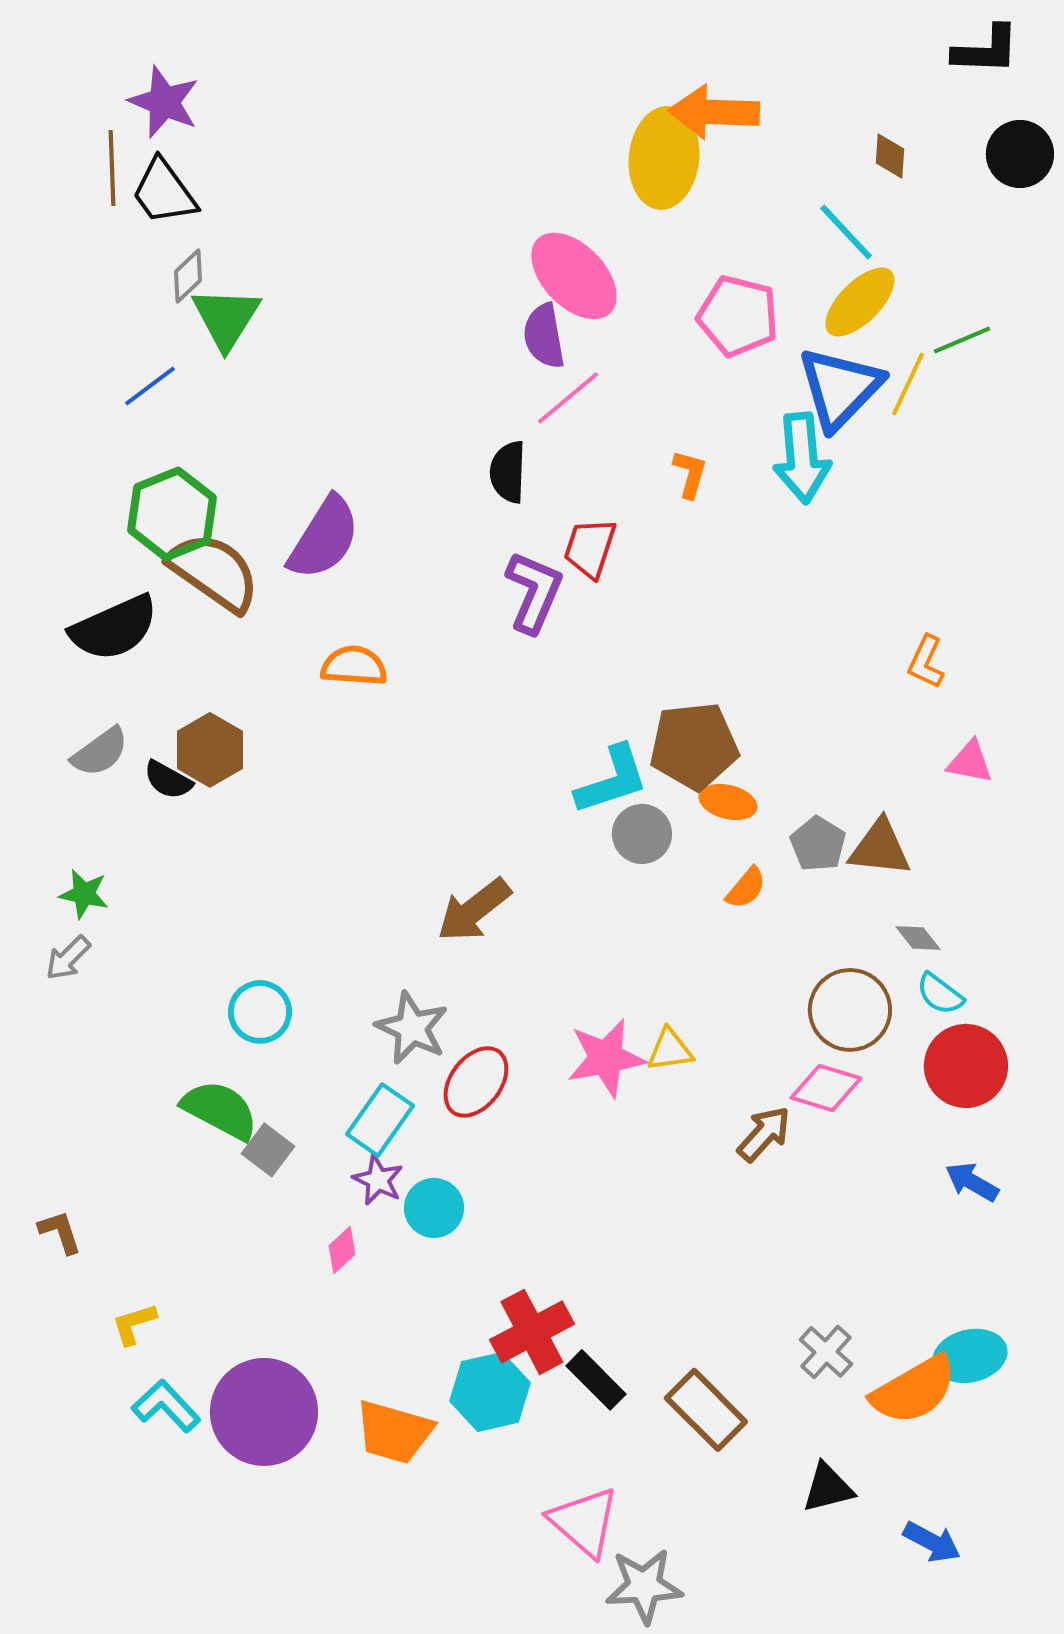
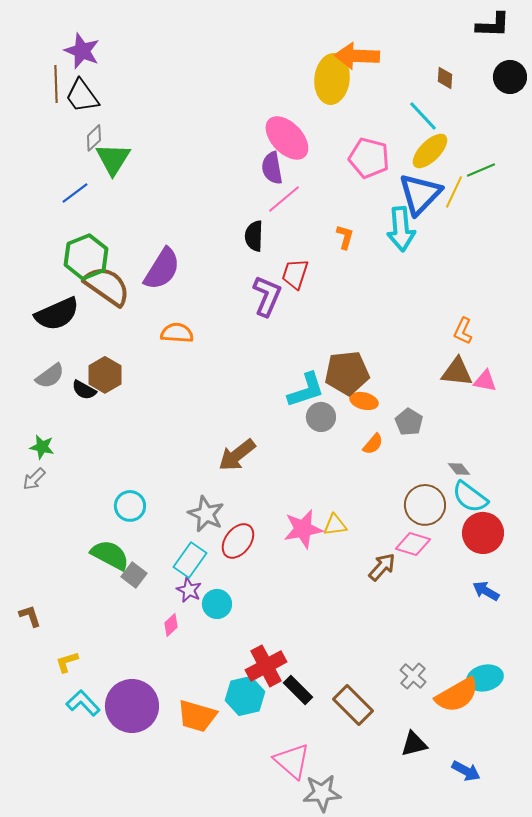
brown triangle: (880, 848) -> (457, 372), moved
cyan semicircle: (940, 994) -> (470, 497), size x1.5

